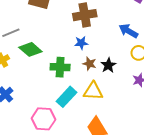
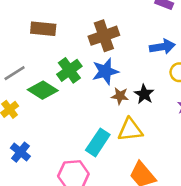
blue arrow: (128, 31) -> (162, 47), turned 150
blue star: (81, 43) -> (105, 71), size x1.5
green cross: (60, 67) -> (69, 70), moved, turned -30

